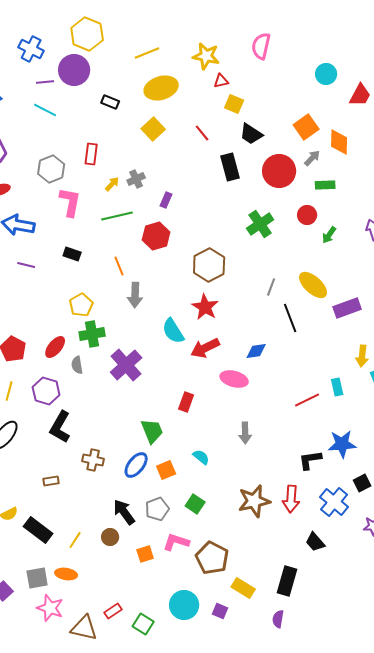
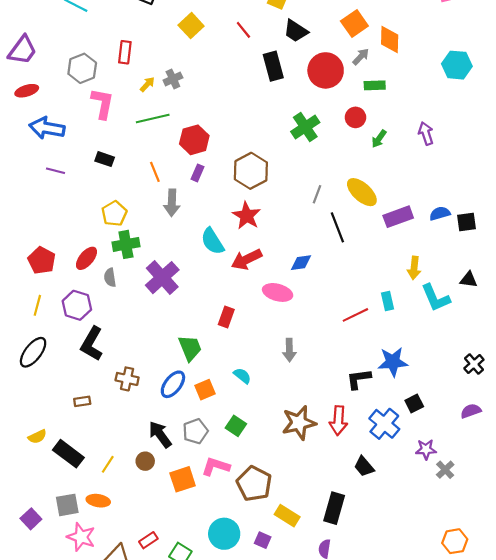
purple rectangle: (166, 200) -> (197, 173), moved
orange square: (145, 554) -> (183, 479), size x1.4

